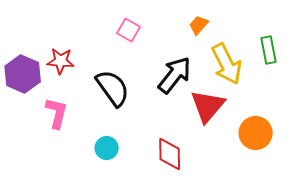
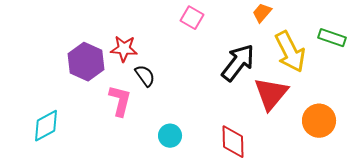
green rectangle: (269, 50) -> (332, 38), turned -60
black semicircle: (113, 88) -> (145, 76), moved, size x0.6

